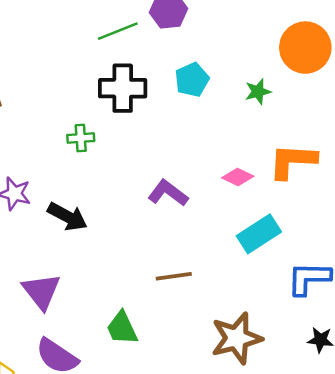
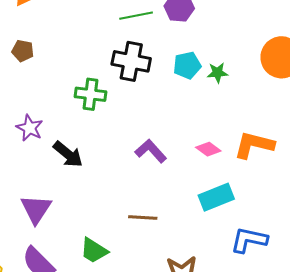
green star: (258, 92) -> (218, 73), moved
green cross: (81, 138) -> (90, 94), size x1.4
green trapezoid: (122, 328) -> (94, 250), turned -44

